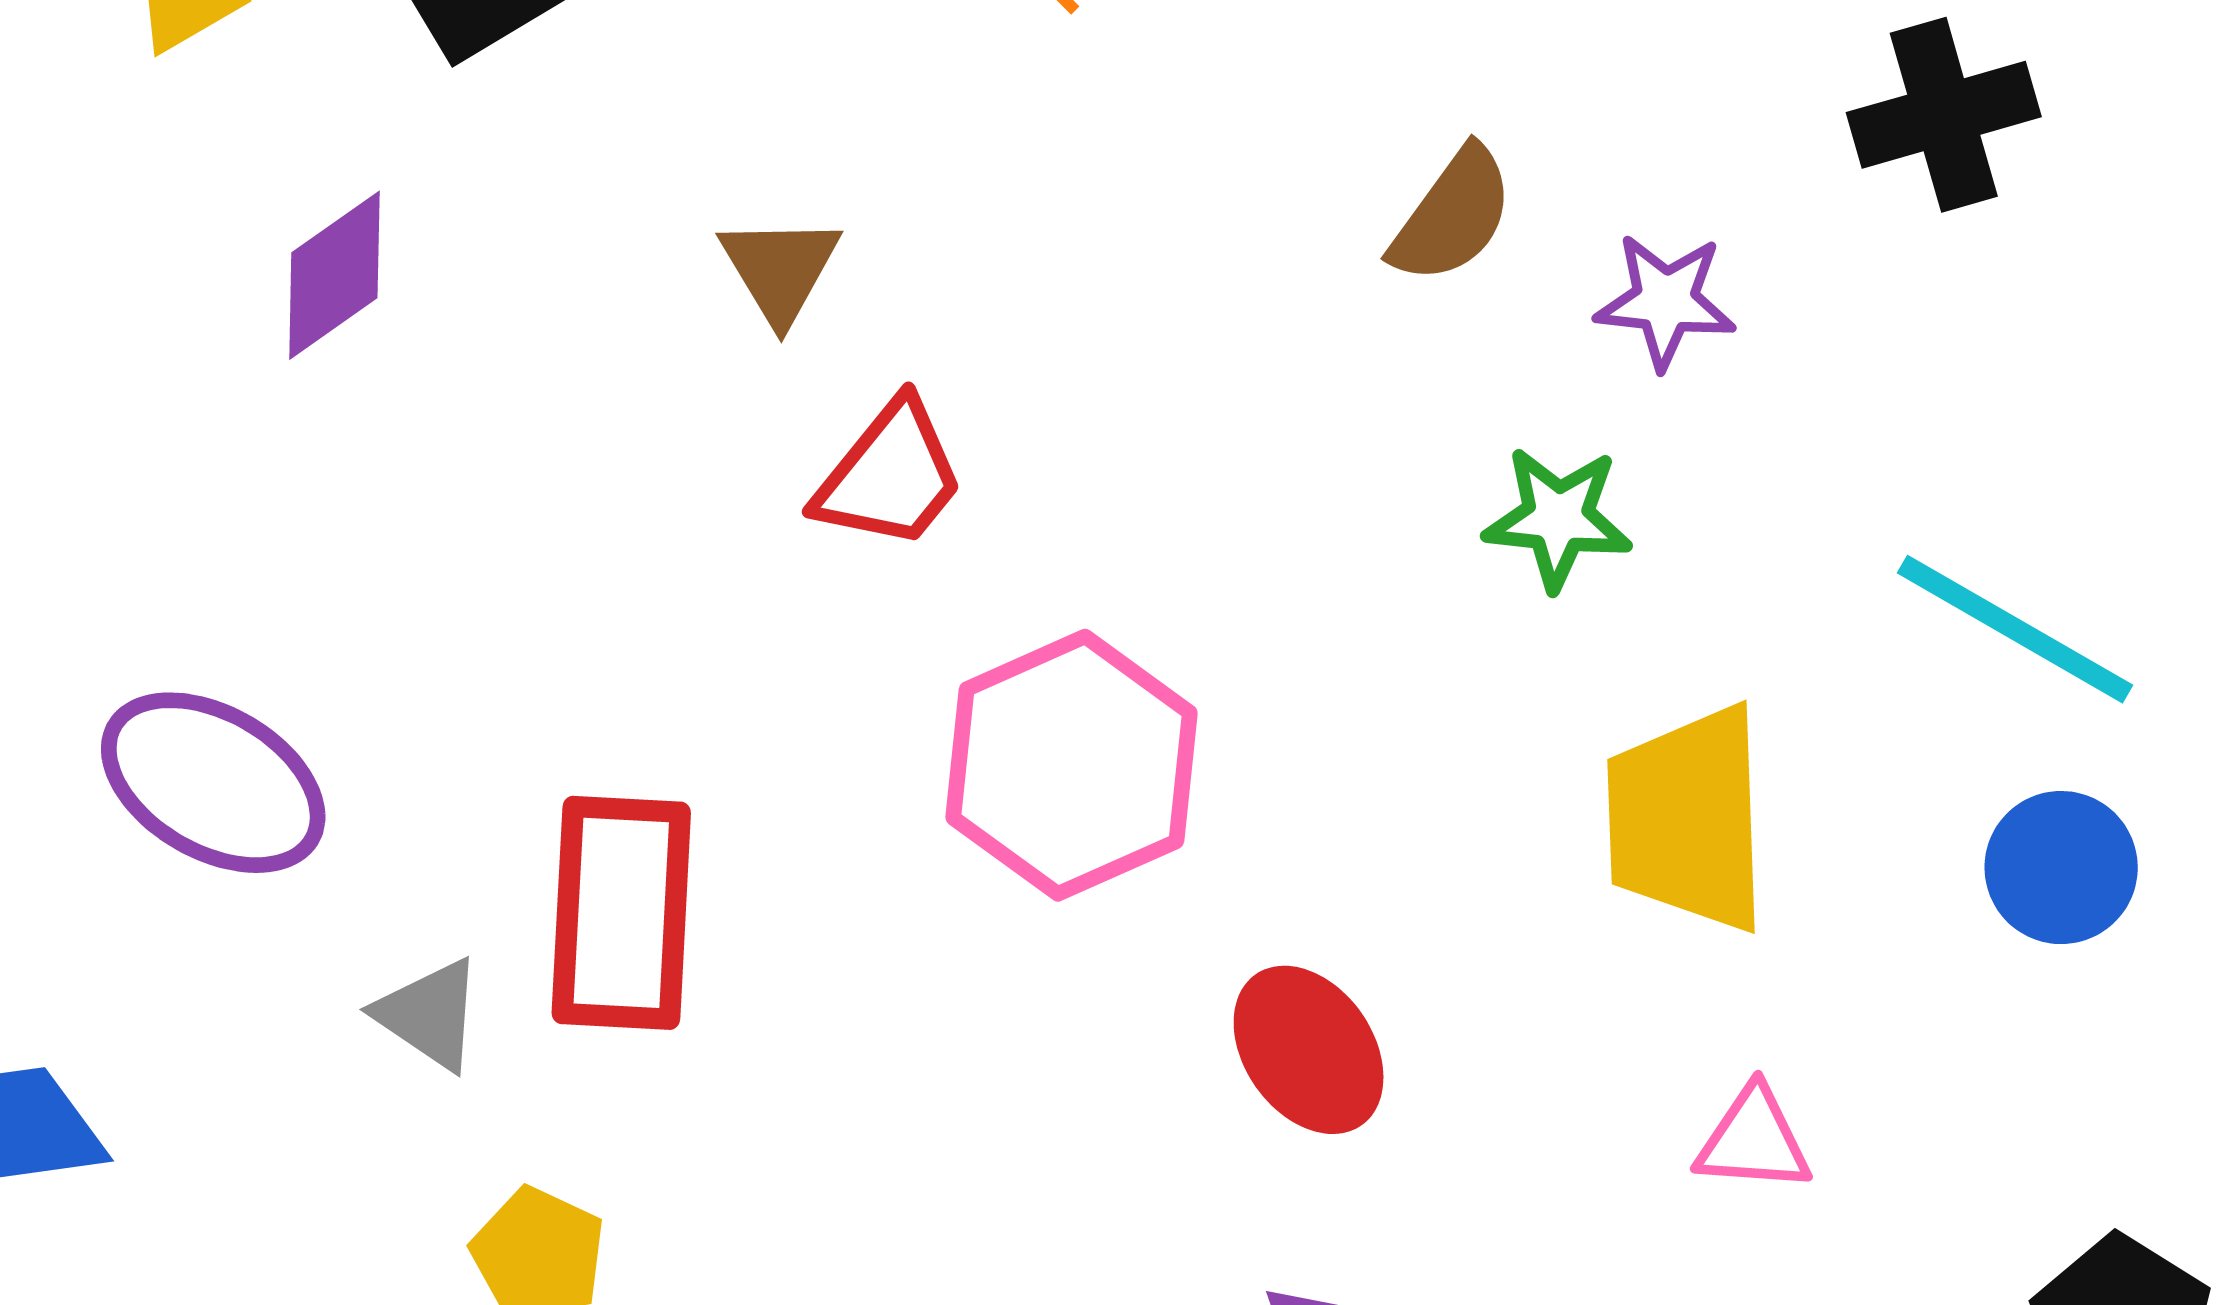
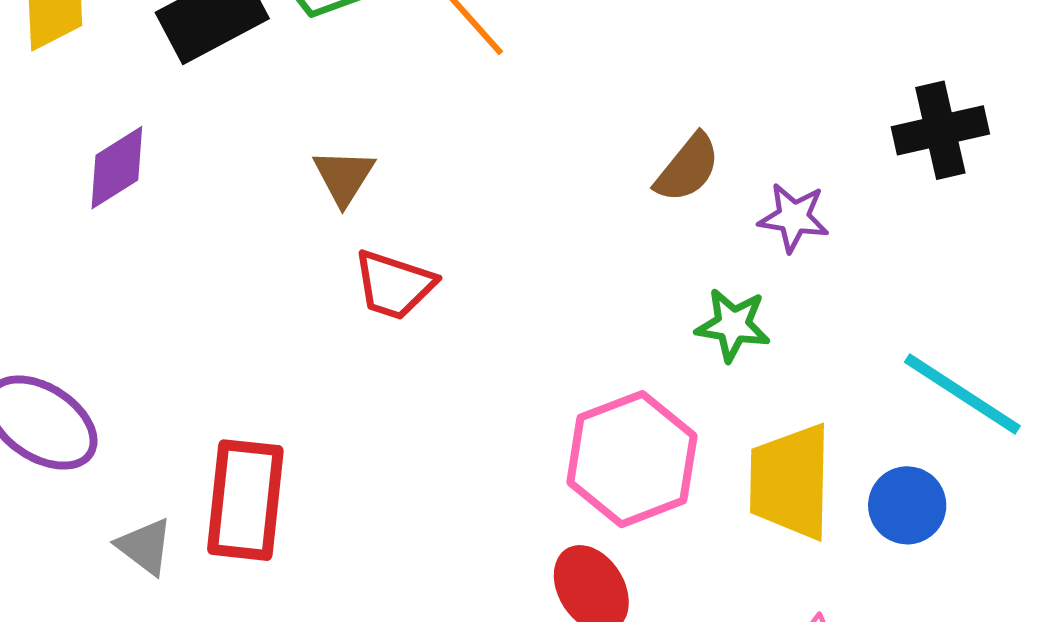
red trapezoid: (890, 476) -> (394, 285), turned 66
pink hexagon: (1071, 765) -> (632, 459), moved
blue circle: (2061, 868) -> (907, 505), moved

